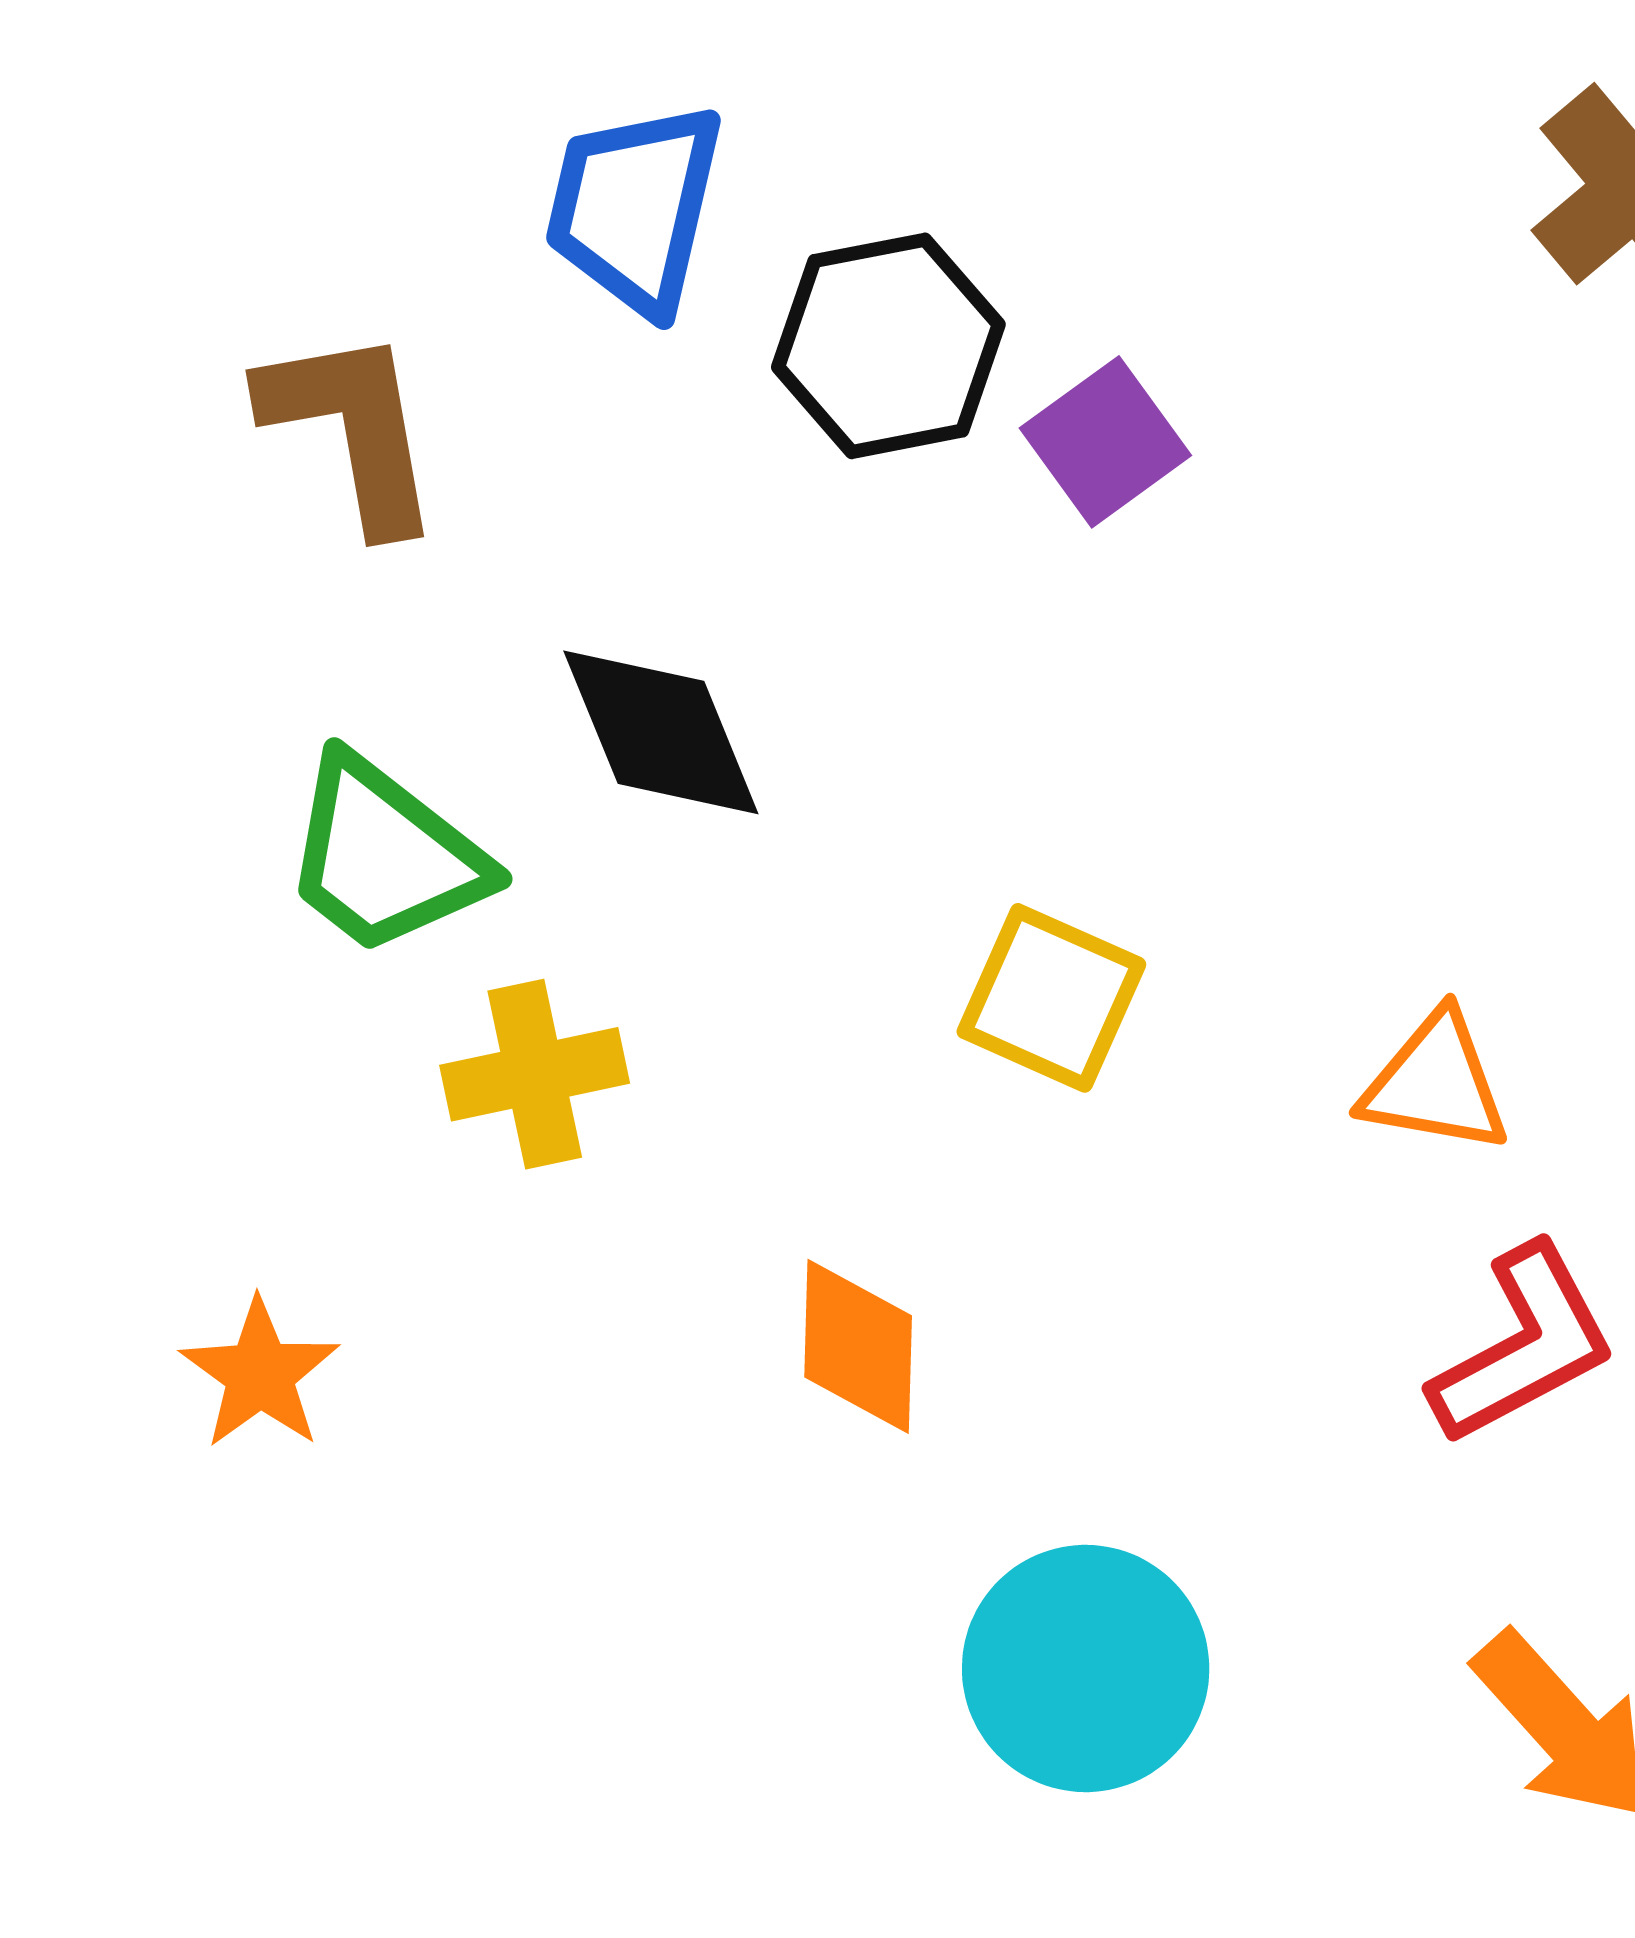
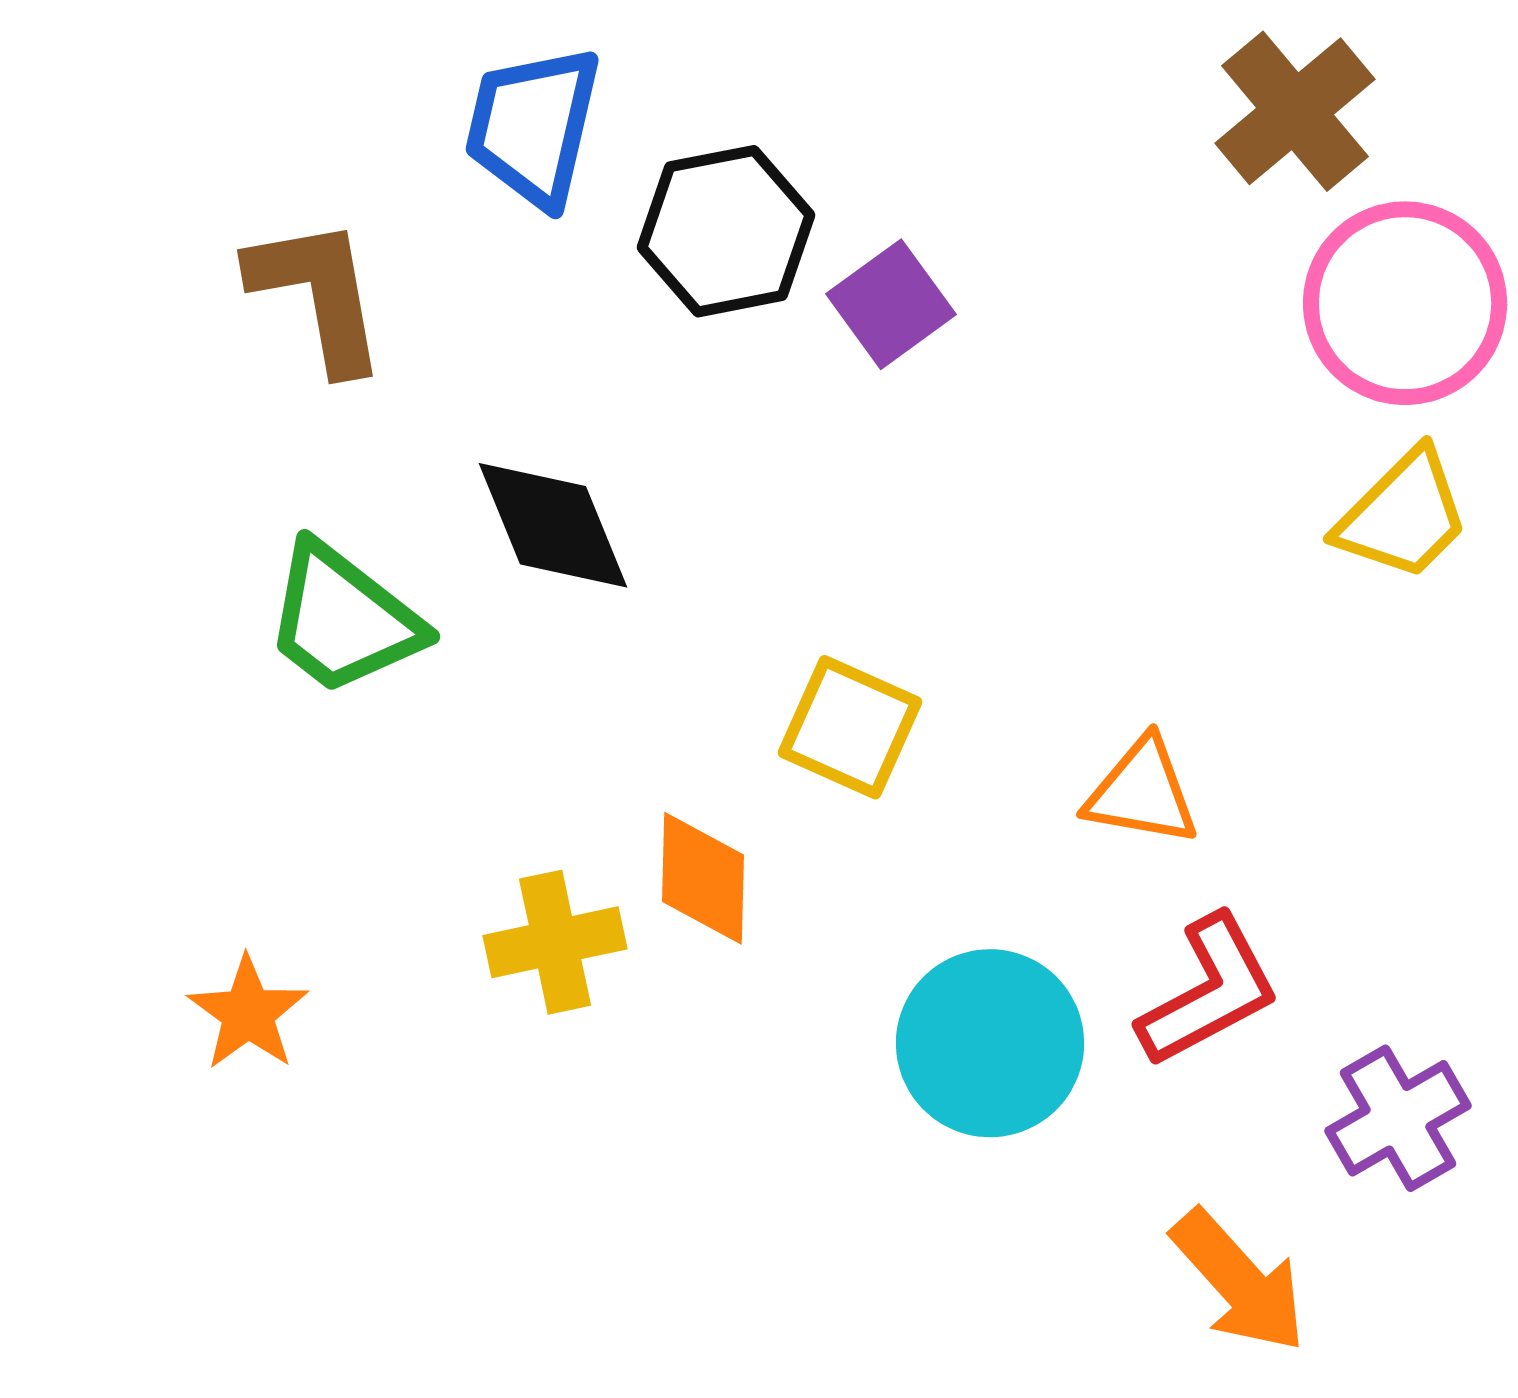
yellow cross: (535, 1074) -> (555, 942), moved
orange diamond: (858, 1346) -> (703, 878), moved
cyan circle: (1086, 1668) -> (990, 1043), moved

